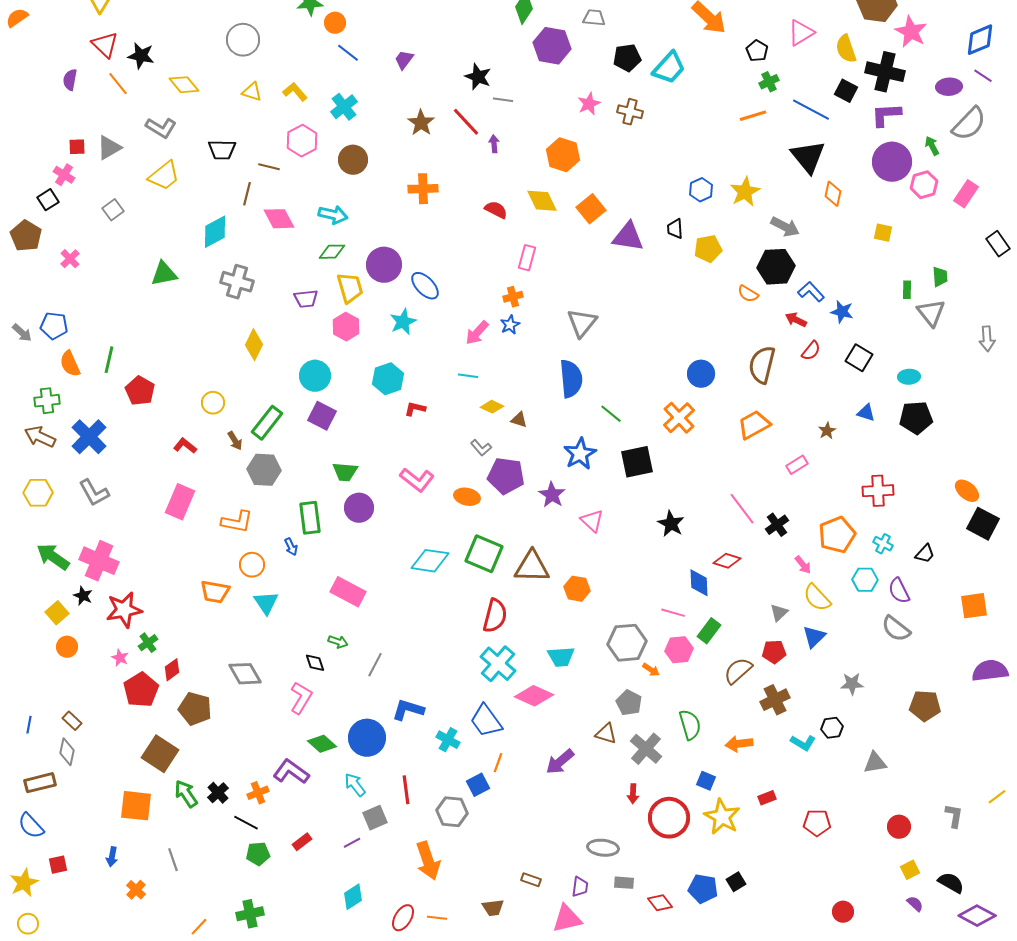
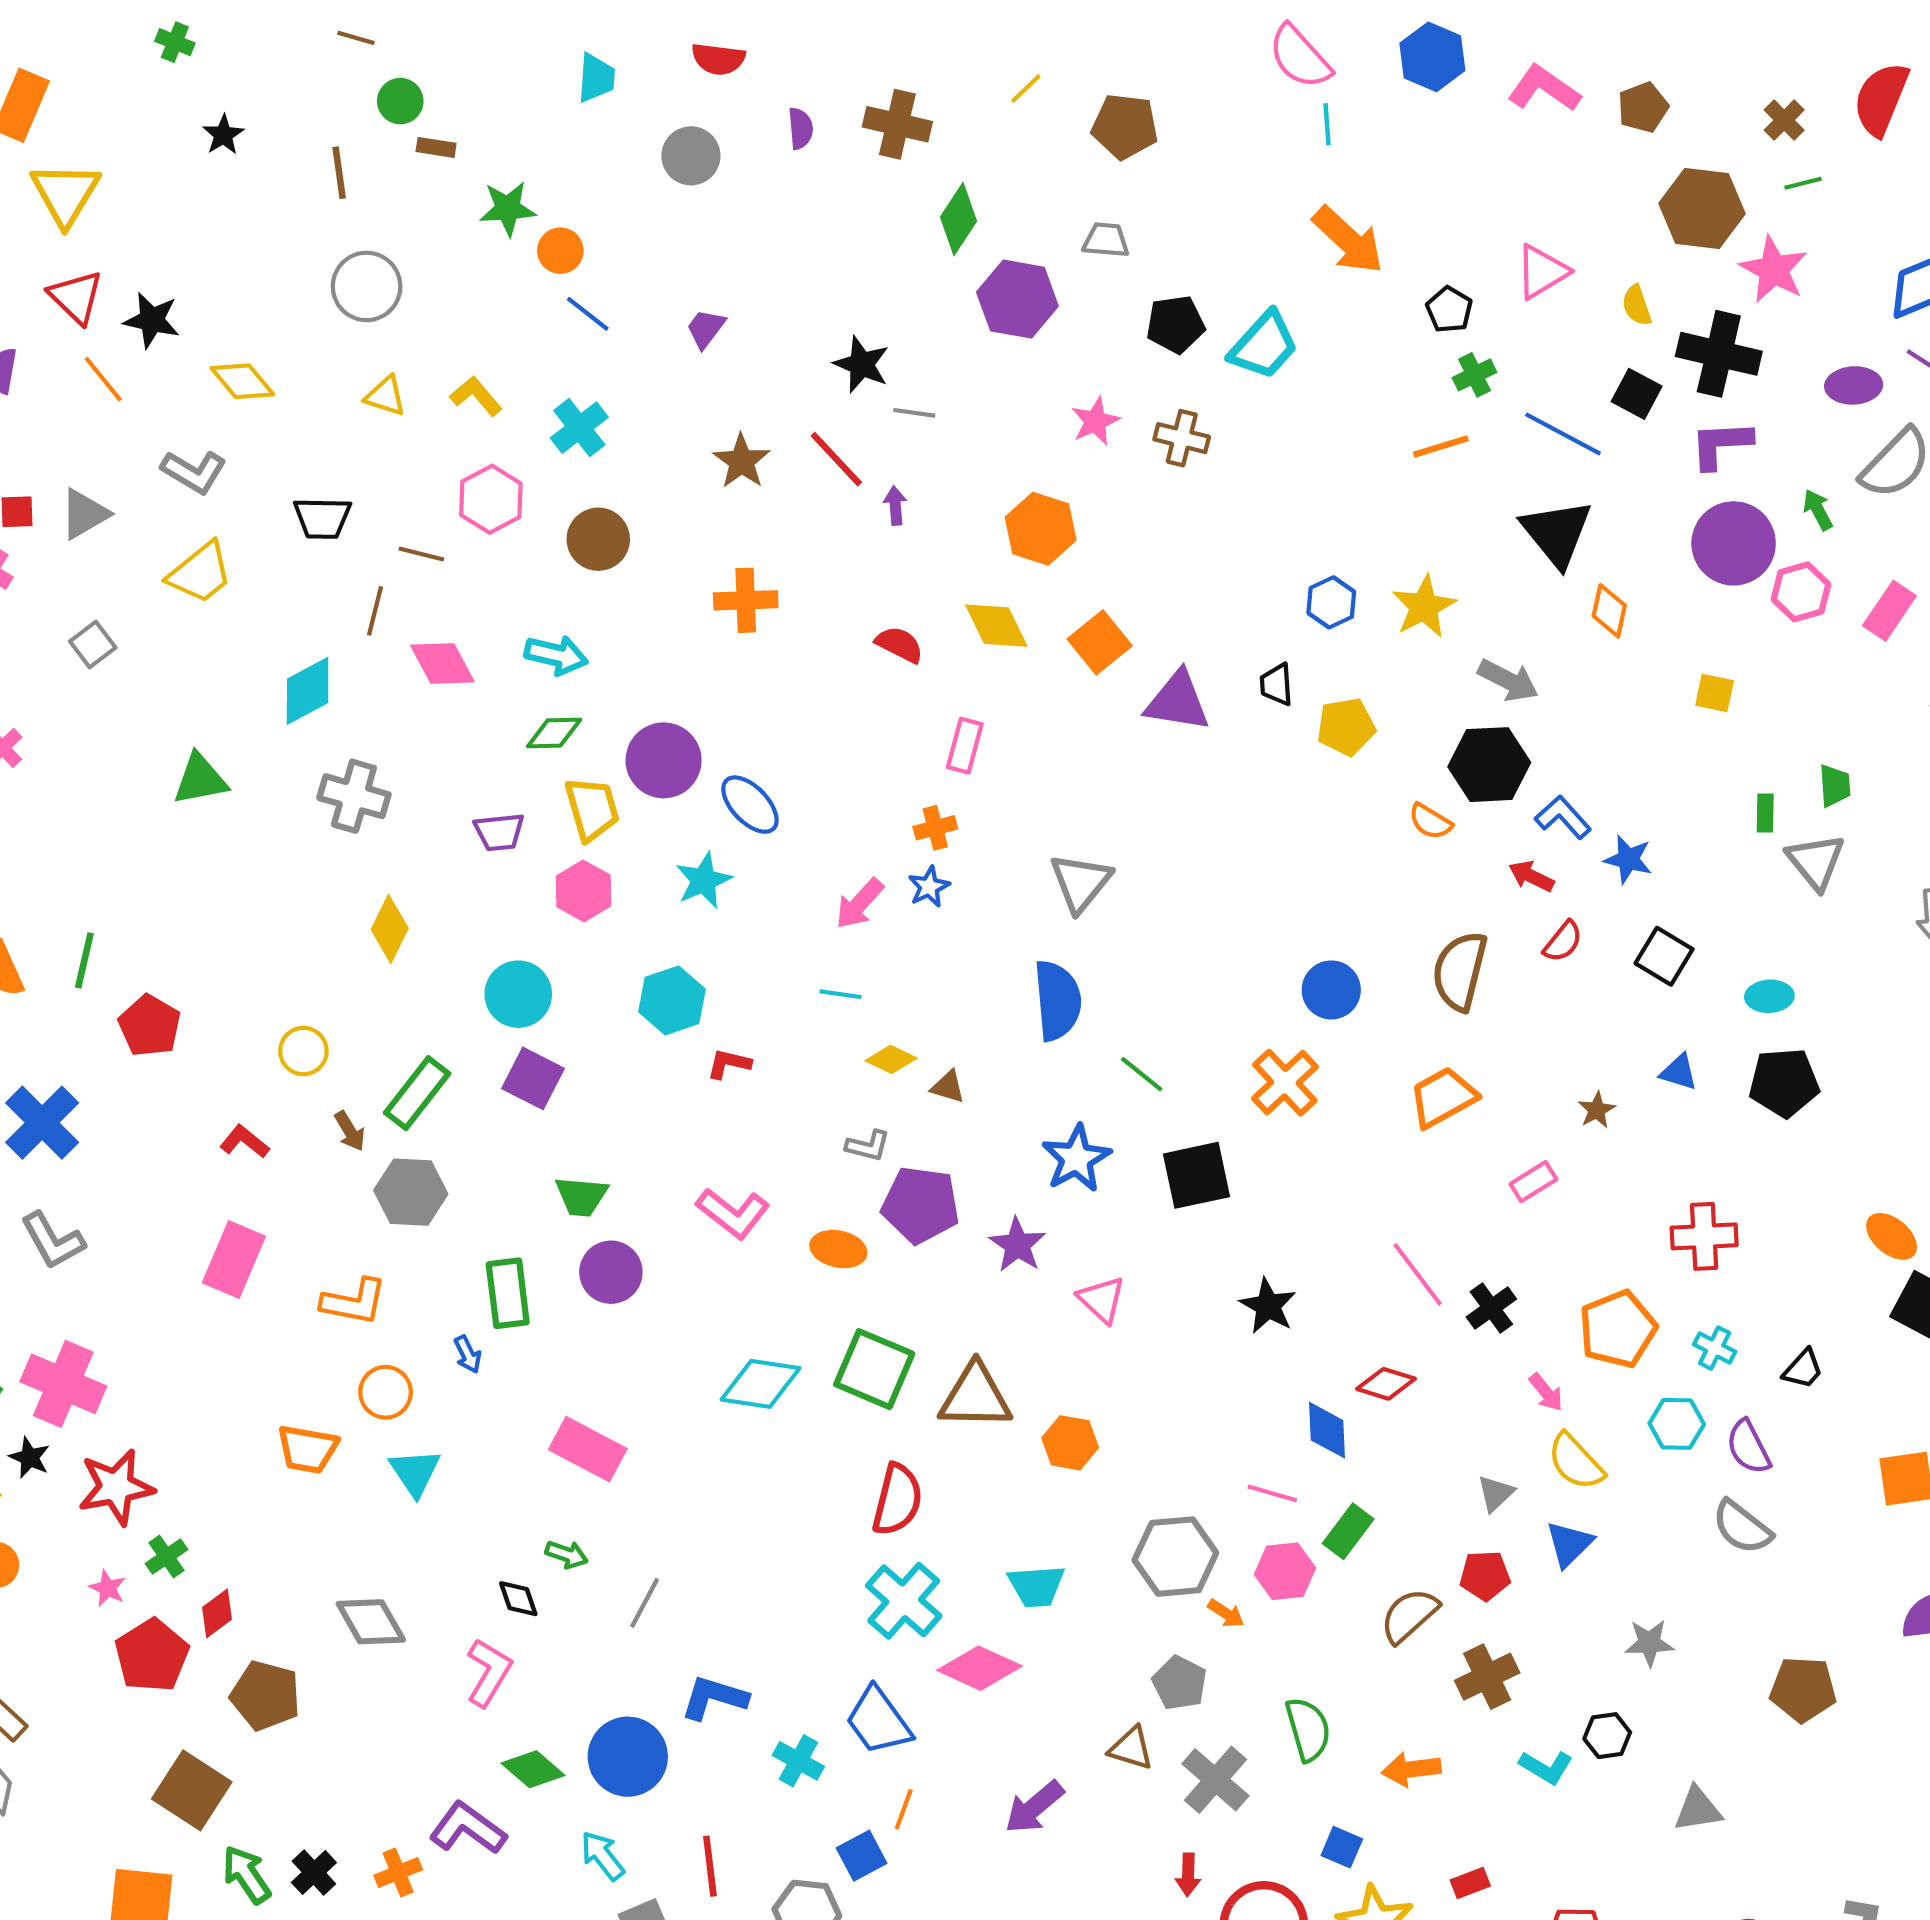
yellow semicircle: (846, 49) -> (1637, 305), size x0.7
gray L-shape: (481, 448) -> (868, 1146), turned -35

